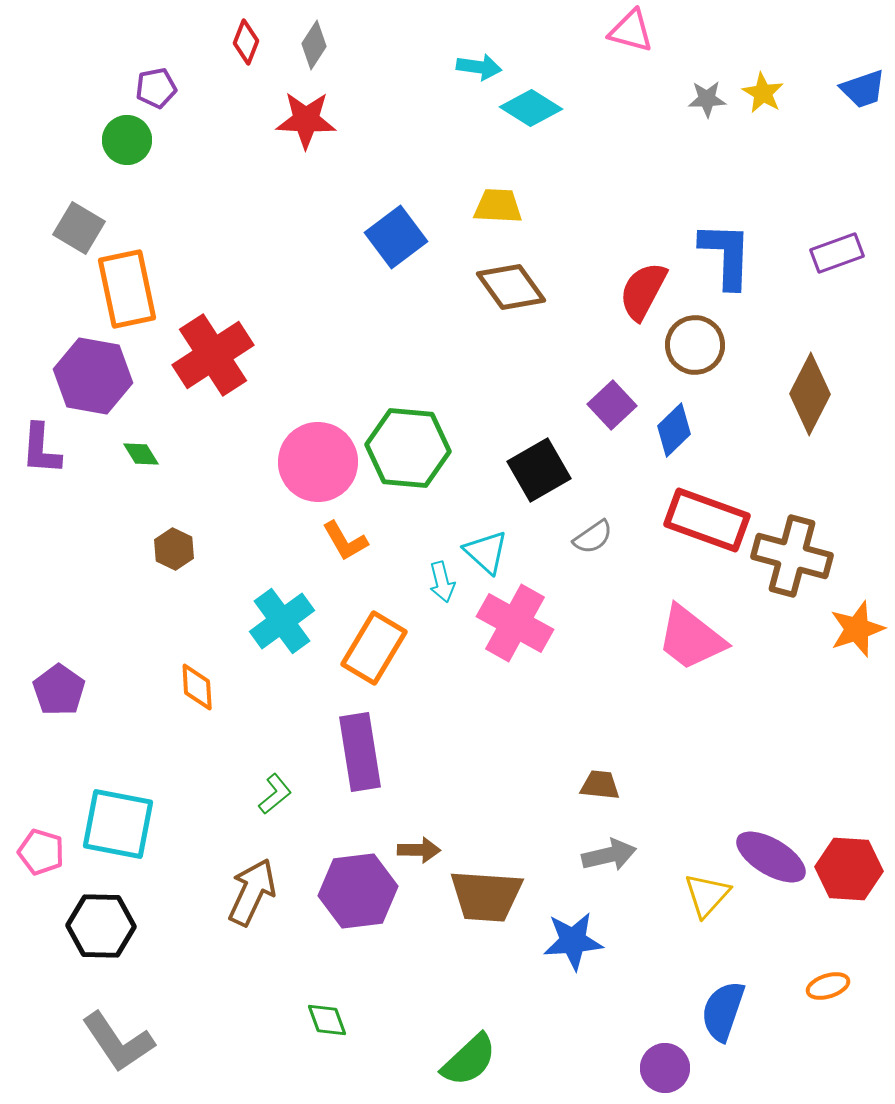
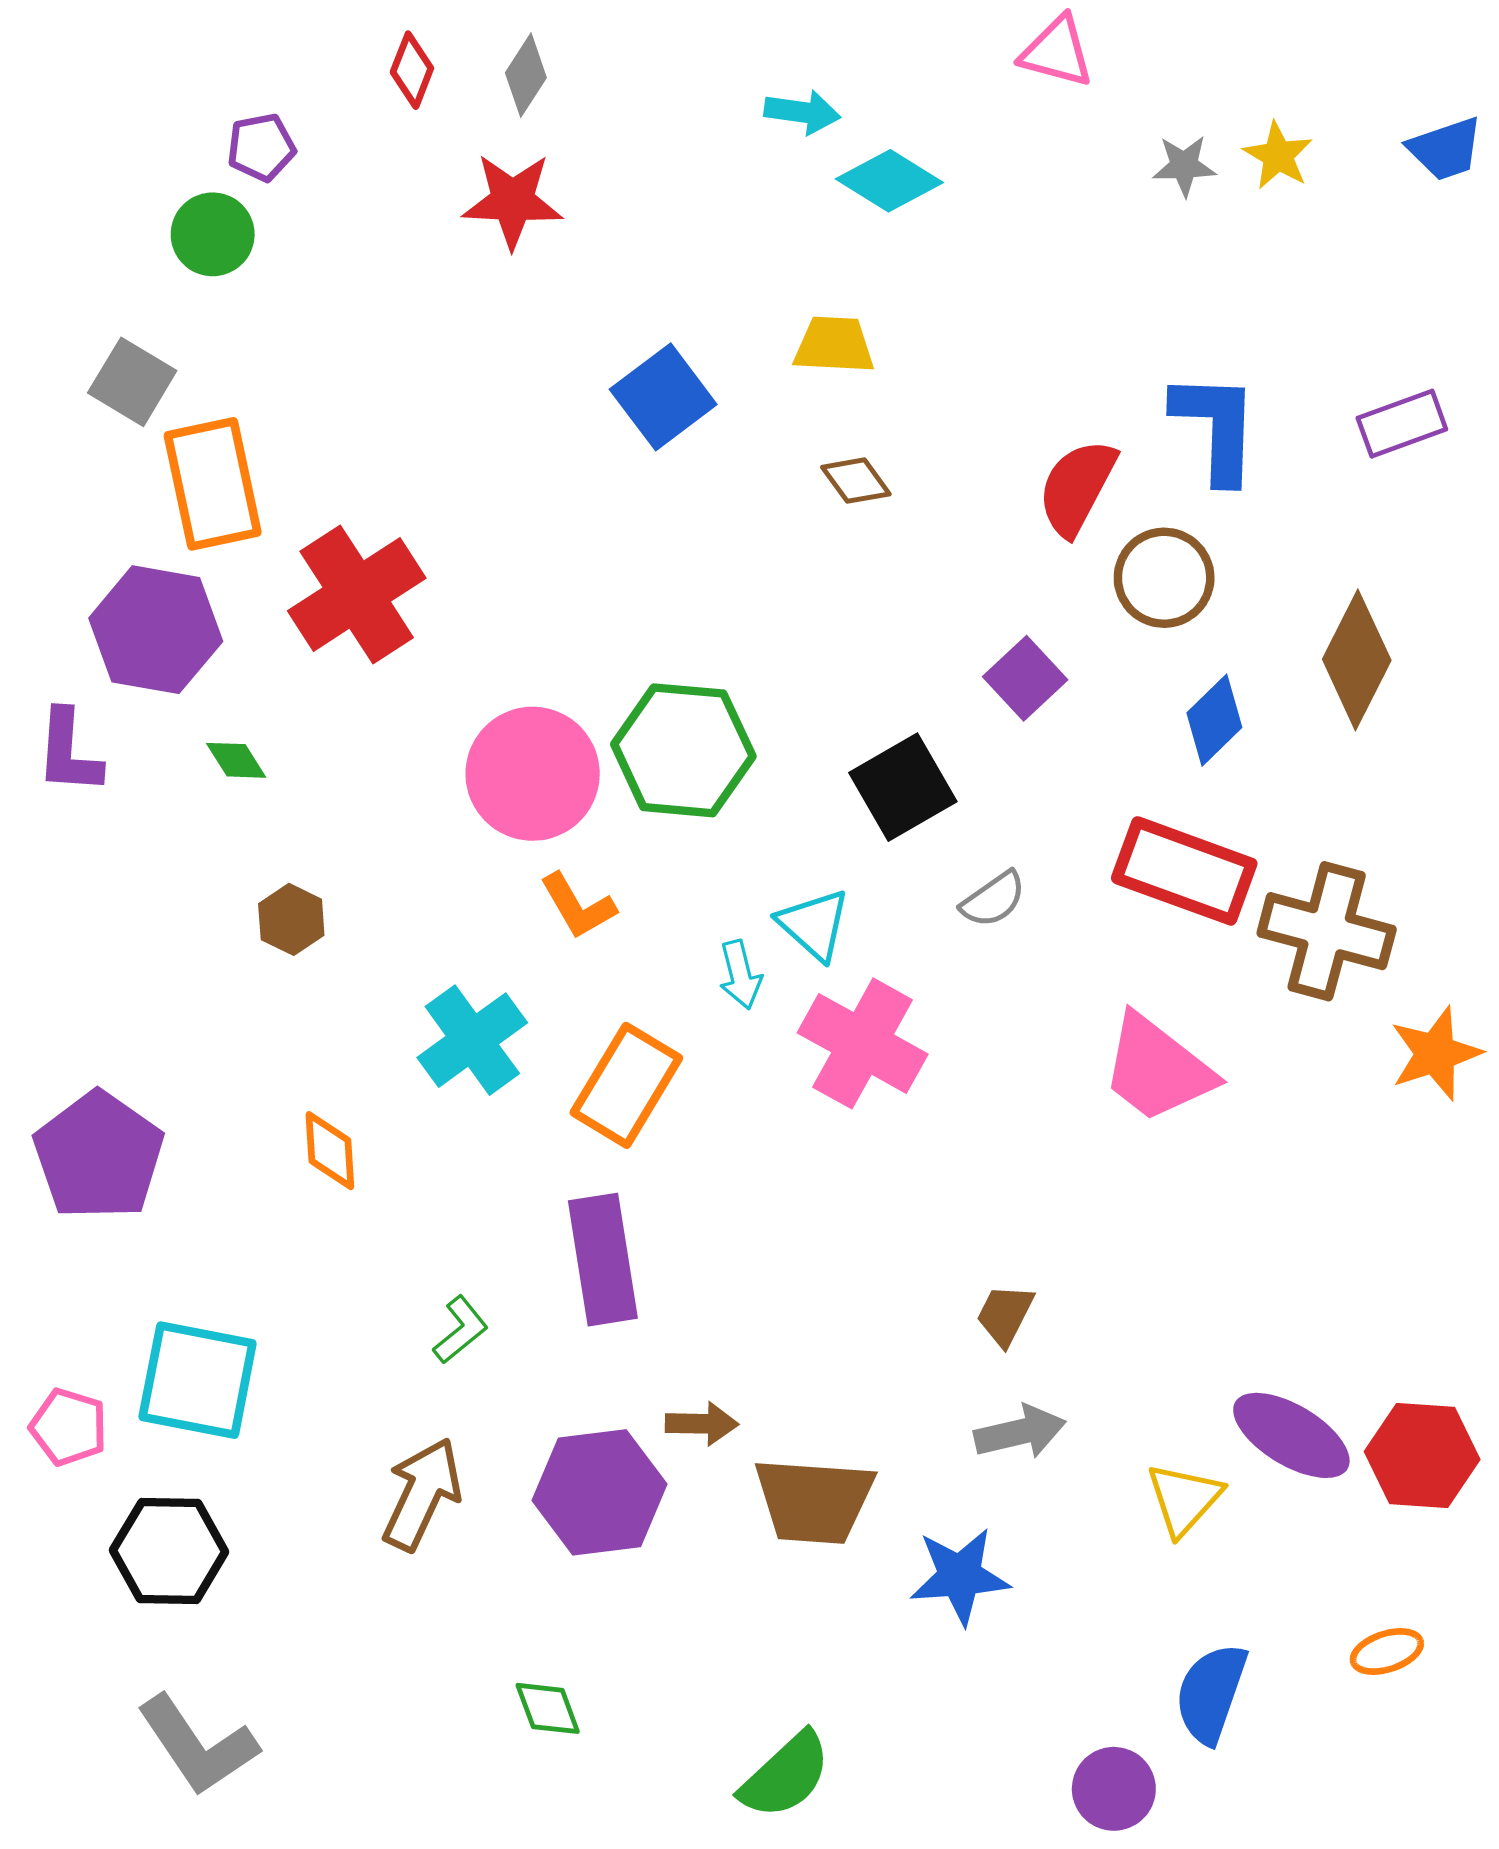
brown diamond: (511, 287) -> (856, 481), size x0.6
blue diamond: (674, 430) -> (1214, 720), moved
purple pentagon: (59, 690) -> (99, 1156), size x1.5
brown trapezoid: (600, 785) -> (1005, 1315), turned -69

